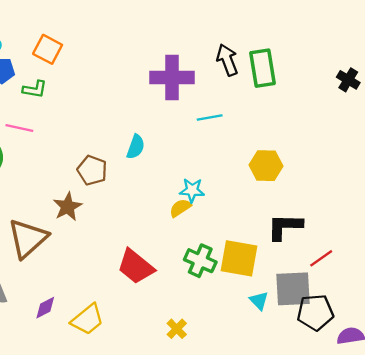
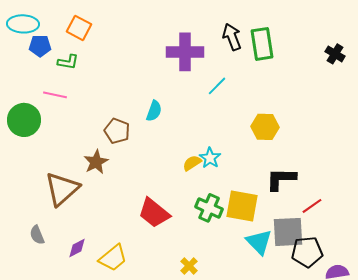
cyan line: (210, 117) -> (217, 86), turned -35
cyan star: (192, 190) -> (210, 158), moved, turned 30
cyan triangle: (259, 301) -> (259, 242), size x1.6

